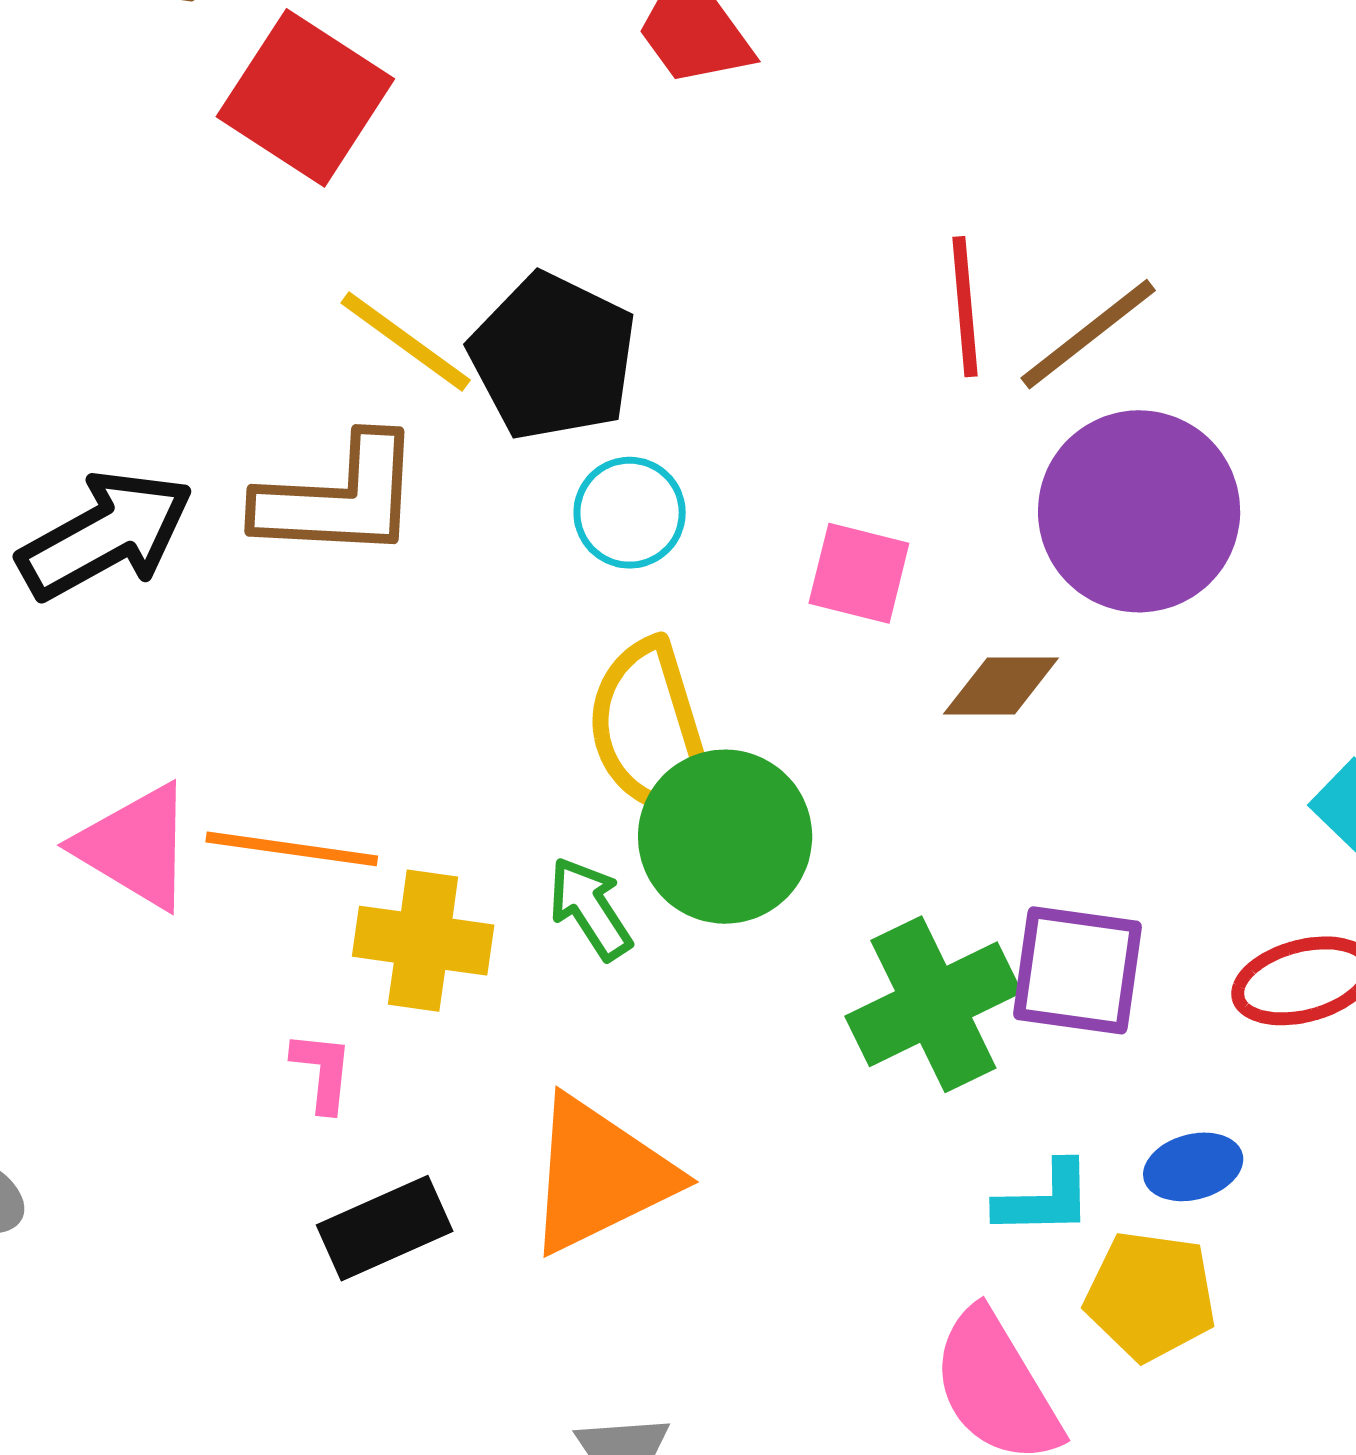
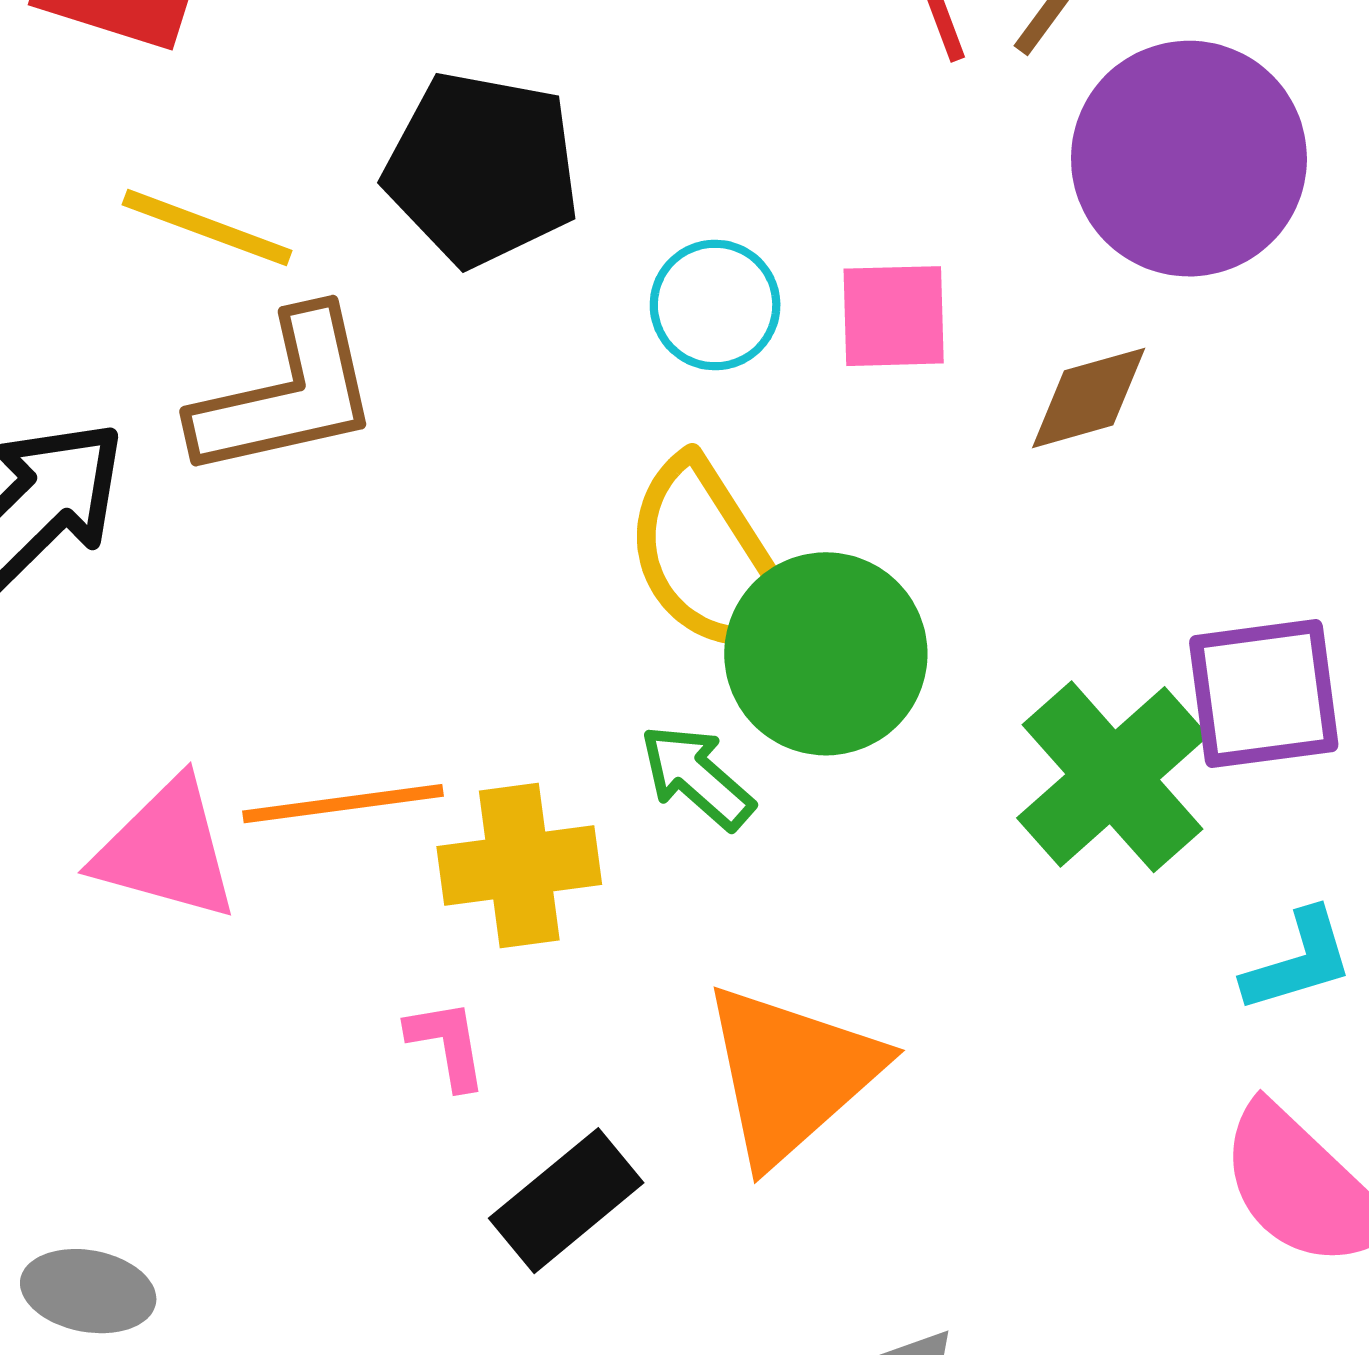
yellow line: (406, 342) -> (207, 228), moved
cyan circle: (630, 513) -> (715, 305), moved

